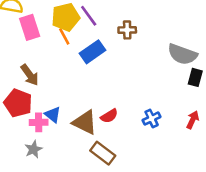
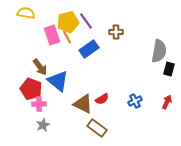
pink rectangle: (30, 27) -> (52, 35), moved
gray semicircle: (182, 54) -> (159, 51), turned -100
blue triangle: (53, 115) -> (58, 81), moved, size x1.6
pink cross: (39, 122) -> (39, 104), moved

